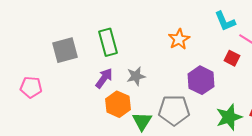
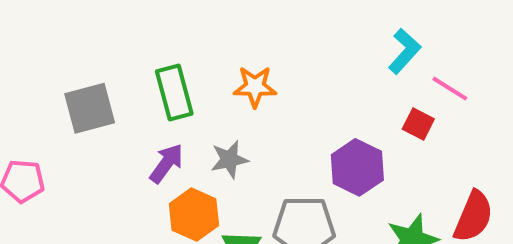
cyan L-shape: (225, 21) -> (405, 51), turned -115
orange star: (179, 39) -> (255, 87), moved, turned 30

